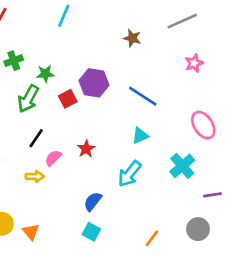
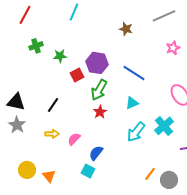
green arrow: (28, 99) -> (99, 90), moved
red star: (86, 149) -> (100, 112), moved
pink semicircle: (53, 158) -> (74, 139), moved
cyan arrow: (130, 174) -> (136, 132), moved
gray circle: (198, 229) -> (169, 180), moved
cyan square: (91, 232) -> (88, 171), moved
orange line: (152, 238) -> (150, 174), moved

